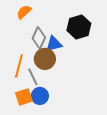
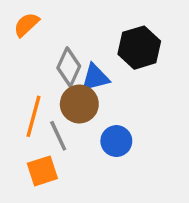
orange semicircle: (24, 12) -> (26, 25), moved
blue circle: (40, 96) -> (116, 141), moved

